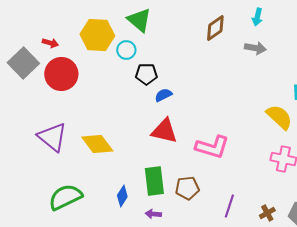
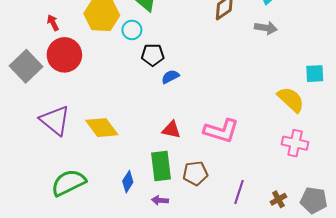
red arrow: (50, 43) -> (53, 23), turned -133
gray square: (23, 63) -> (26, 66), moved
red triangle: (164, 131) -> (171, 130), moved, size x0.7

